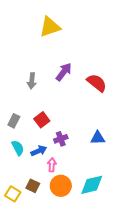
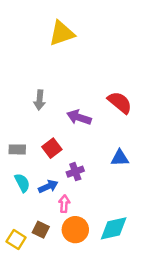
purple arrow: (64, 72) -> (79, 117), moved, turned -108
gray rectangle: (14, 121) -> (17, 149), turned 64
blue triangle: (98, 138) -> (120, 158), moved

